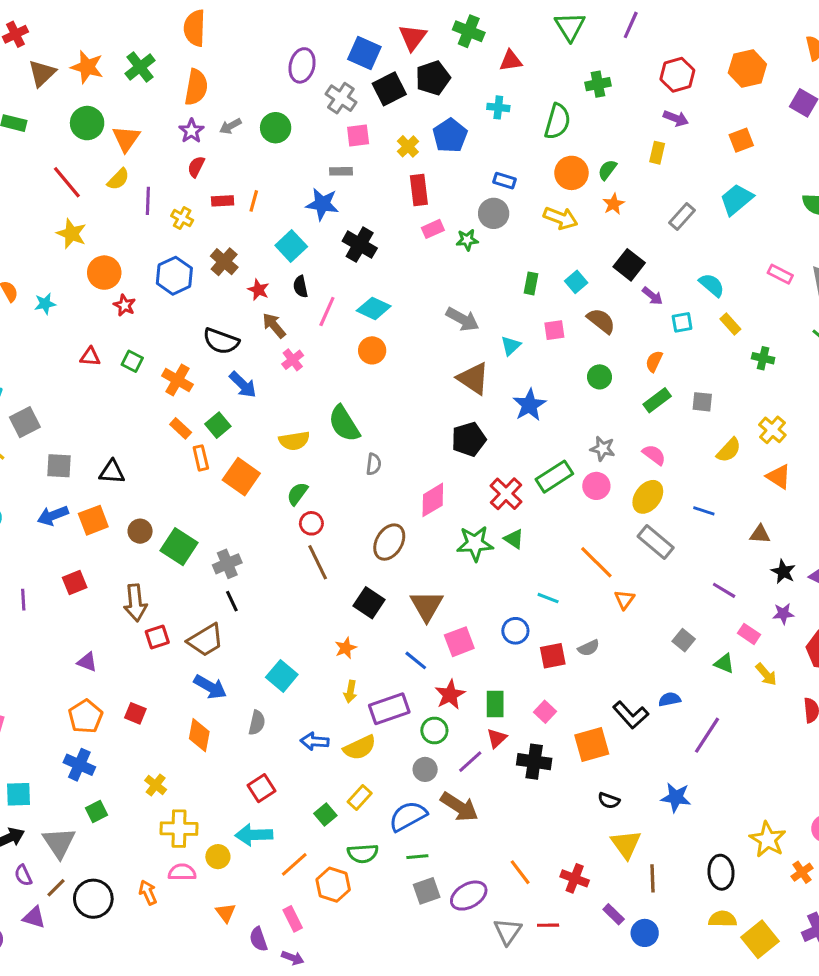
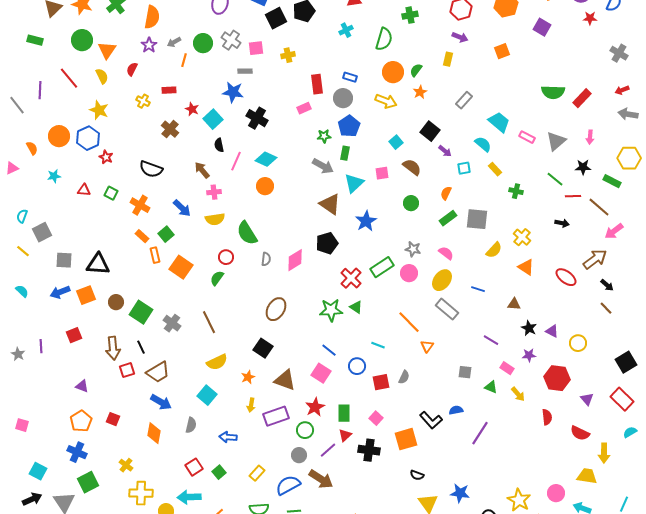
gray cross: (341, 98) -> (231, 40), moved
cyan cross: (498, 107) -> (346, 30), turned -32
blue pentagon: (450, 136) -> (349, 126), moved
yellow cross: (408, 146) -> (288, 55), turned 32
red semicircle: (196, 167) -> (132, 69), moved
yellow semicircle: (118, 179) -> (102, 76), turned -70
red rectangle: (419, 190) -> (317, 84), moved
cyan trapezoid: (737, 199) -> (499, 122), moved, turned 80
purple line: (148, 201) -> (40, 90), moved
orange line: (254, 201) -> (184, 60), moved
yellow star: (72, 234) -> (99, 110), moved
green star: (467, 240) -> (324, 136), moved
orange circle: (104, 273) -> (59, 136), moved
blue hexagon: (174, 276) -> (88, 138), moved
green rectangle: (531, 283) -> (345, 153), moved
red star: (258, 290) -> (192, 109), moved
cyan star: (45, 304) -> (54, 176), moved
black semicircle: (221, 341) -> (151, 169), moved
cyan triangle: (511, 346) -> (354, 183), size x1.5
pink cross: (293, 360) -> (214, 192), turned 32
gray square: (702, 402) -> (477, 219), size x1.6
yellow semicircle: (294, 441) -> (215, 219), moved
black triangle: (112, 472) -> (98, 264), size x1.4
pink diamond: (433, 500) -> (295, 260), moved
red circle: (311, 523) -> (226, 257), moved
brown line: (318, 562) -> (209, 322), moved
gray cross: (227, 564) -> (172, 323), turned -30
black line: (232, 601) -> (141, 347), moved
brown triangle: (427, 606) -> (285, 380), moved, turned -40
gray square: (684, 640) -> (465, 372), turned -32
pink square: (459, 642) -> (321, 373), turned -36
gray semicircle: (589, 648) -> (404, 377), turned -40
blue line: (416, 660) -> (329, 350), moved
yellow semicircle: (360, 748) -> (217, 362), moved
cyan square: (19, 794) -> (38, 471), turned 30
blue star: (676, 797) -> (460, 493), moved
green square: (96, 811) -> (88, 482), size x1.5
green square: (325, 815) -> (219, 472), moved

